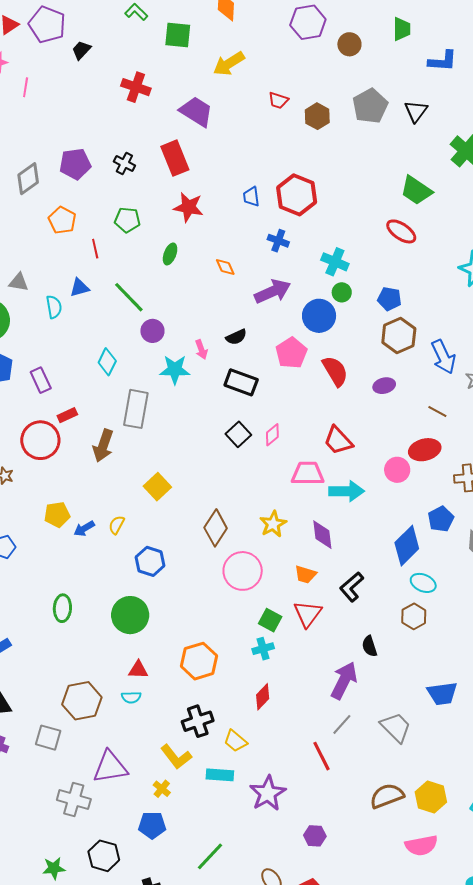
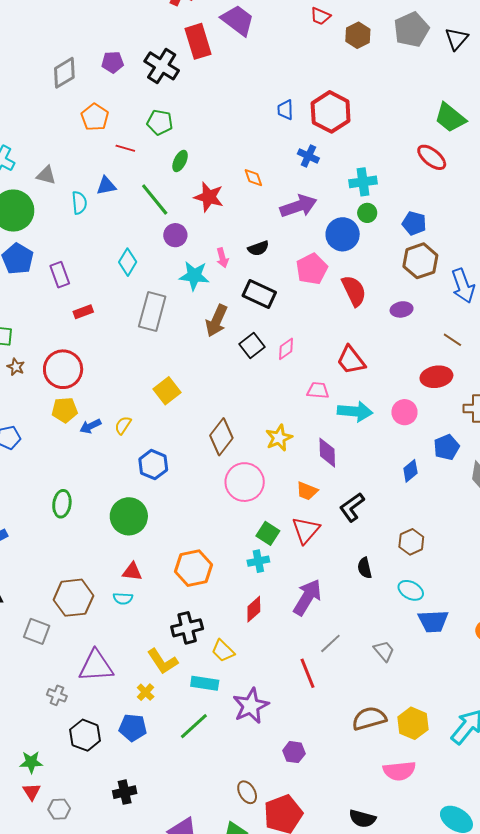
red rectangle: (175, 158) -> (198, 41), moved
black cross: (124, 163) -> (162, 66), size x1.6
purple pentagon: (75, 164) -> (113, 62), size x0.7
red star: (188, 207) -> (209, 197), moved
red line: (95, 249) -> (125, 148), turned -66
green ellipse: (170, 254) -> (180, 161), moved
cyan cross: (335, 262) -> (363, 182), turned -36
red circle: (40, 440) -> (63, 369), moved
brown arrow: (103, 446) -> (217, 321), moved
pink circle: (397, 470) -> (404, 412), moved
pink trapezoid: (308, 473) -> (318, 390), size x0.7
blue diamond: (407, 546) -> (410, 471), size x0.6
cyan ellipse: (423, 583) -> (411, 590), moved
purple arrow: (344, 681) -> (307, 597), moved
gray trapezoid: (396, 727) -> (384, 651), size x0.7
gray cross: (74, 800) -> (57, 695), size x0.6
black hexagon: (104, 856) -> (85, 735), moved
green line: (210, 856) -> (194, 726), moved

